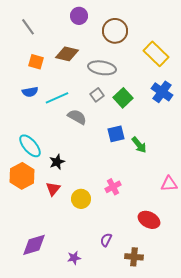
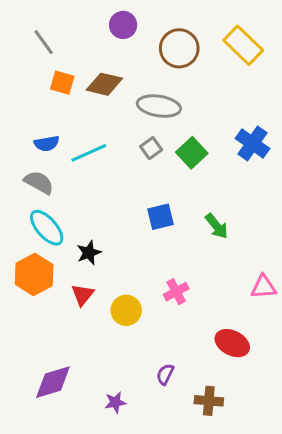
yellow rectangle: (156, 54) -> (243, 45), moved
orange square: (36, 62) -> (62, 83), moved
gray semicircle: (77, 117) -> (39, 182), moved
blue square: (116, 134) -> (160, 217), moved

